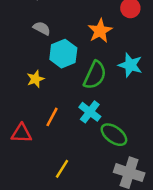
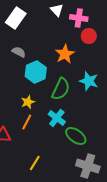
yellow star: (35, 79) -> (28, 102), moved

